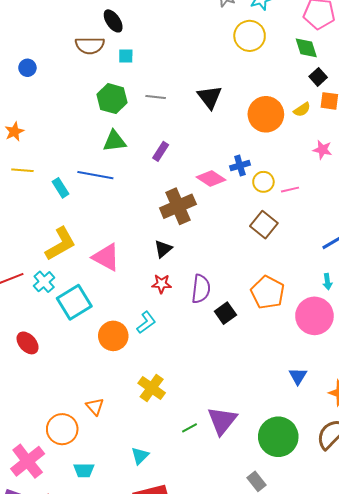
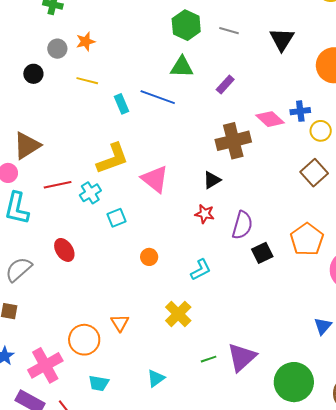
cyan square: (74, 302) -> (116, 218), size x0.6
cyan L-shape: (146, 322) -> (201, 270), moved
orange circle: (113, 336) -> (149, 257), size x0.6

